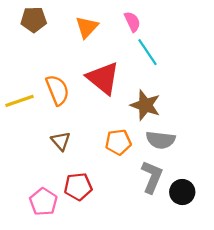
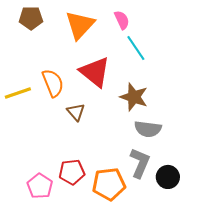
orange triangle: (87, 27) -> (80, 25), size x1.4
brown triangle: (61, 141) -> (76, 112), moved
orange pentagon: (118, 142) -> (109, 184), moved, size x1.4

